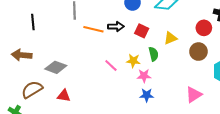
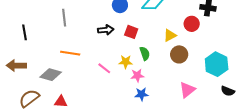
orange line: (93, 29) -> (70, 53), moved
yellow triangle: (170, 38) -> (170, 35), moved
brown circle: (198, 52) -> (179, 54), moved

